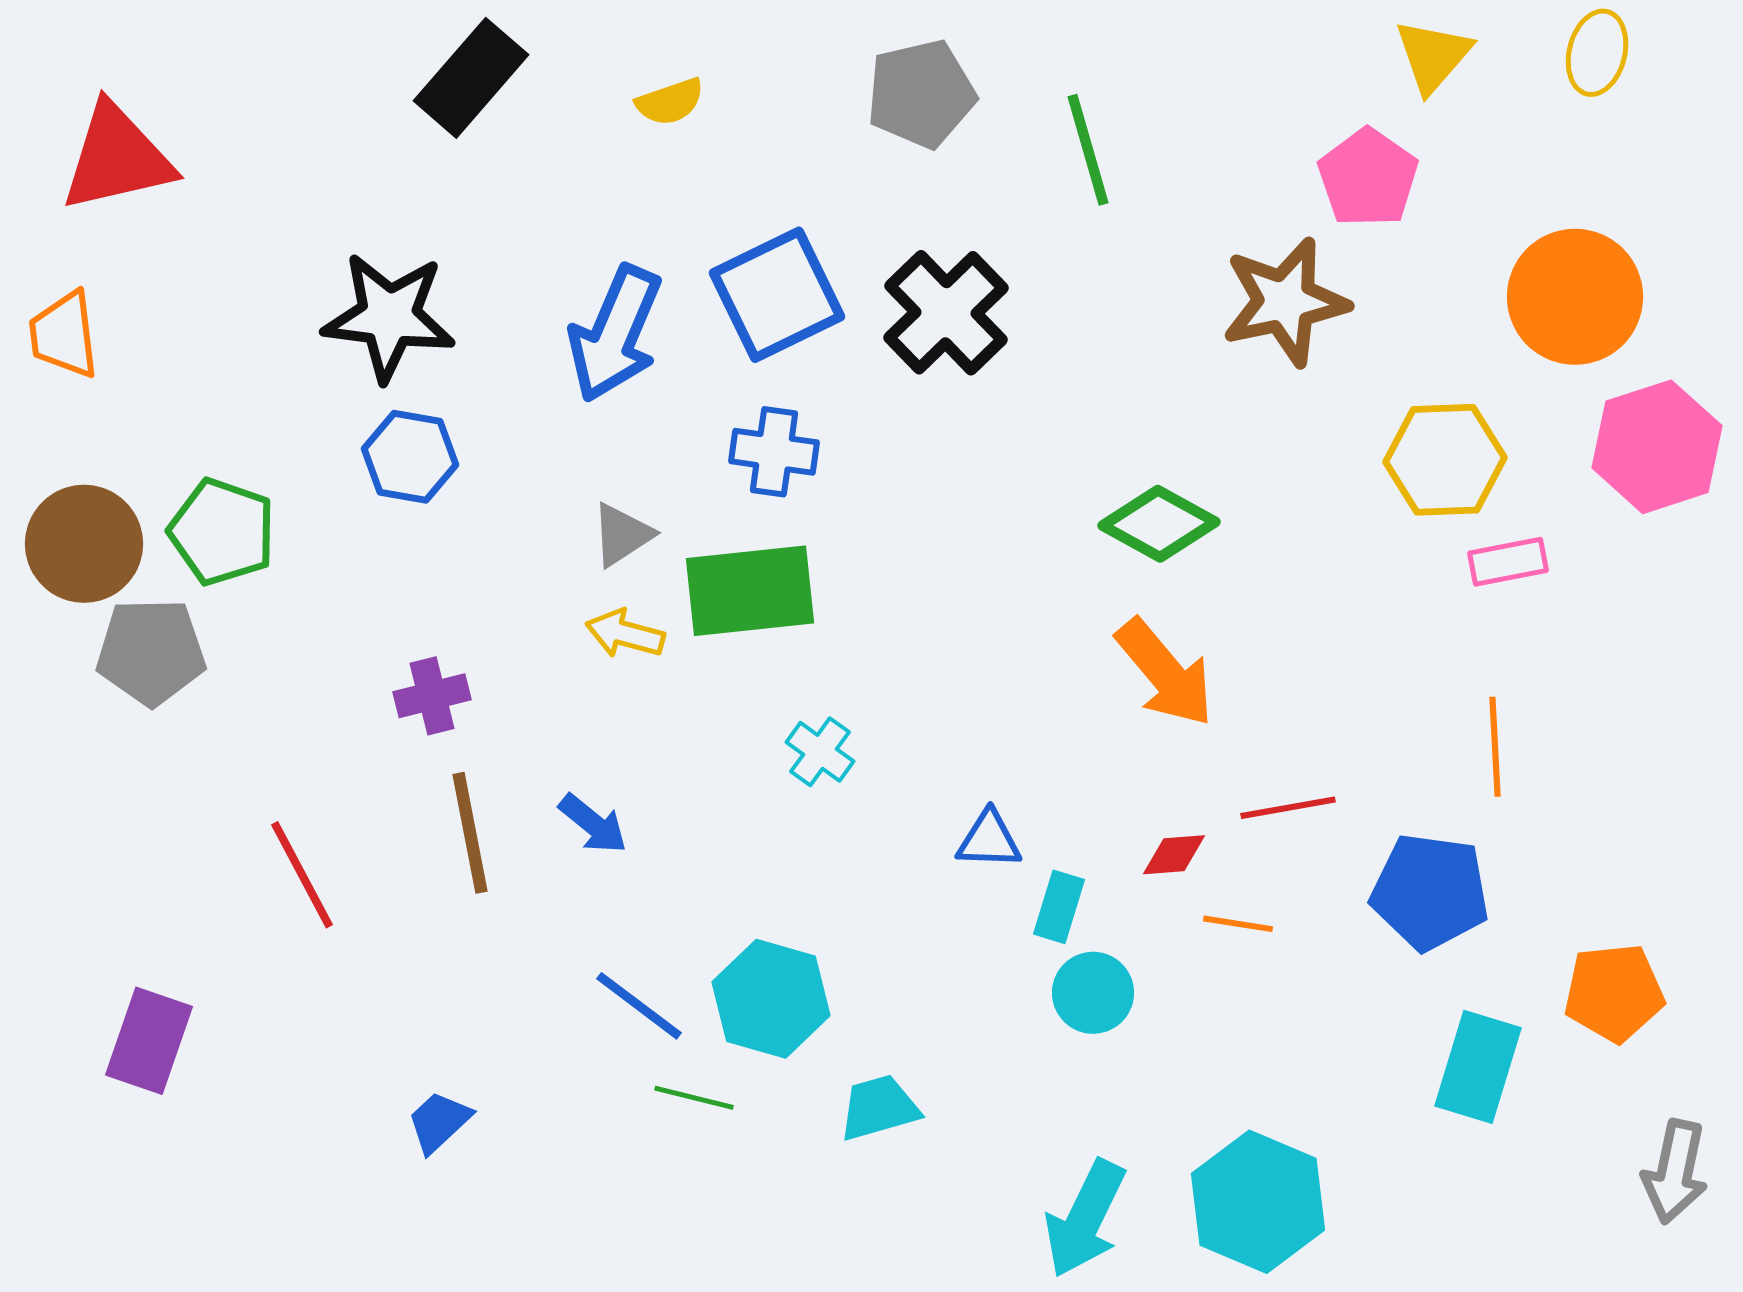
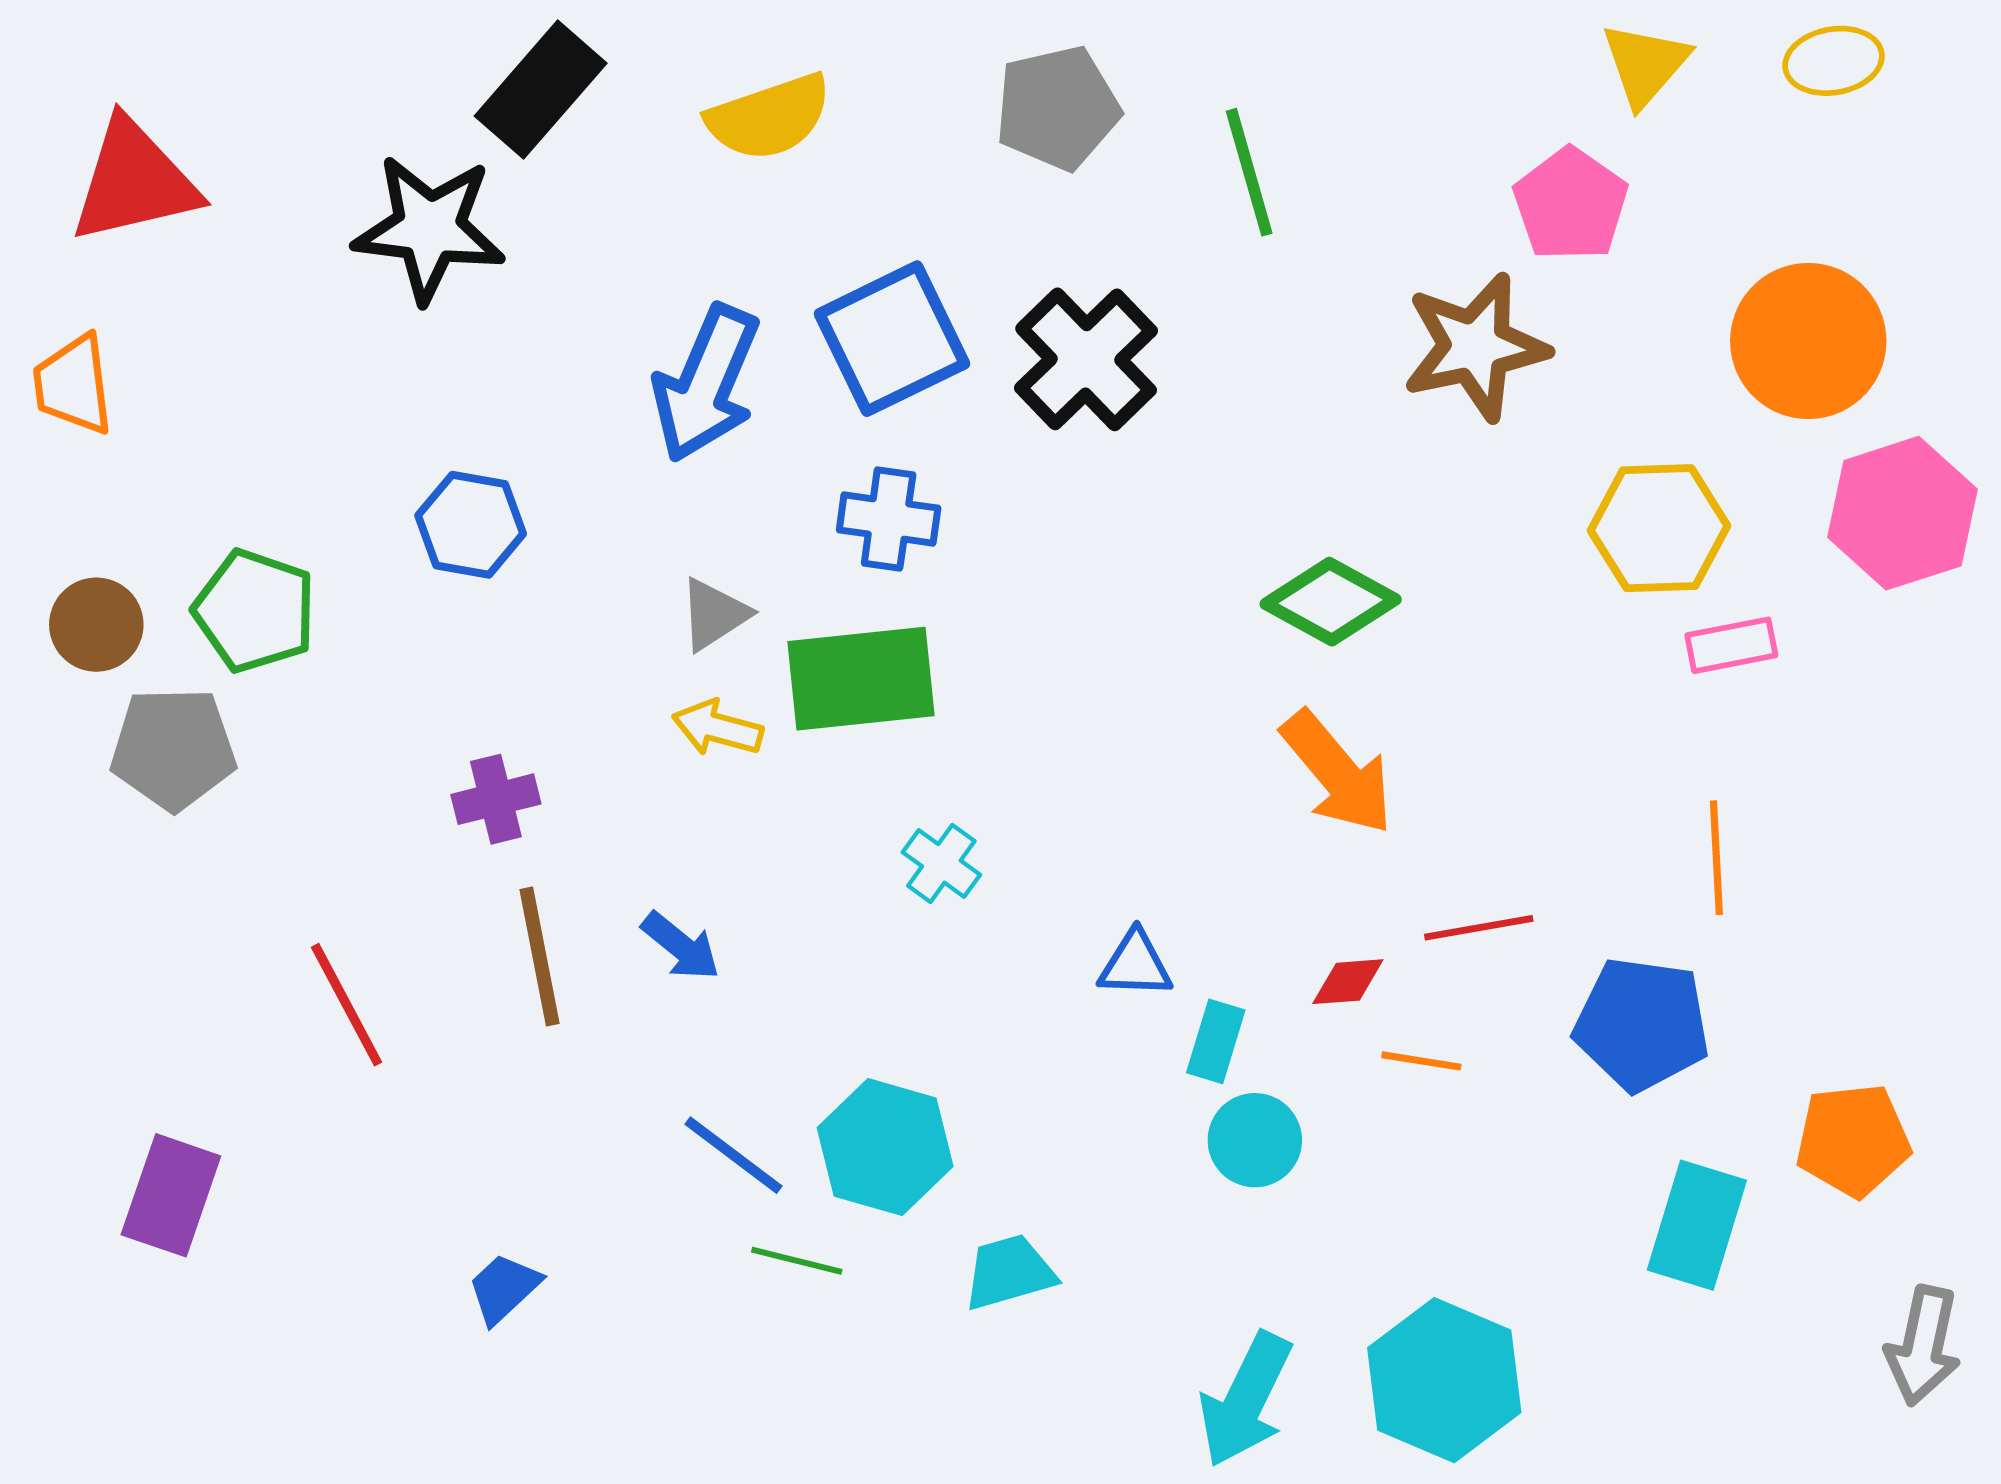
yellow ellipse: (1597, 53) -> (1834, 61), turned 66
yellow semicircle: (670, 102) -> (769, 117), size x1.6
black star: (389, 317) -> (429, 228), moved
brown circle: (84, 544) -> (96, 625), size x0.7

